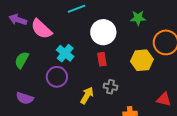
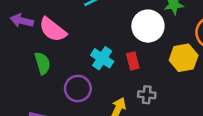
white circle: (103, 32) -> (148, 26), moved
cyan cross: (65, 53) -> (102, 58), moved
green semicircle: (22, 60) -> (43, 63), moved, turned 138

